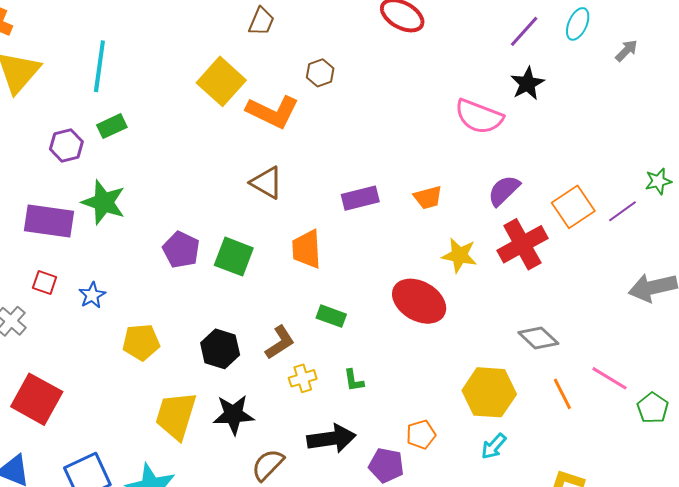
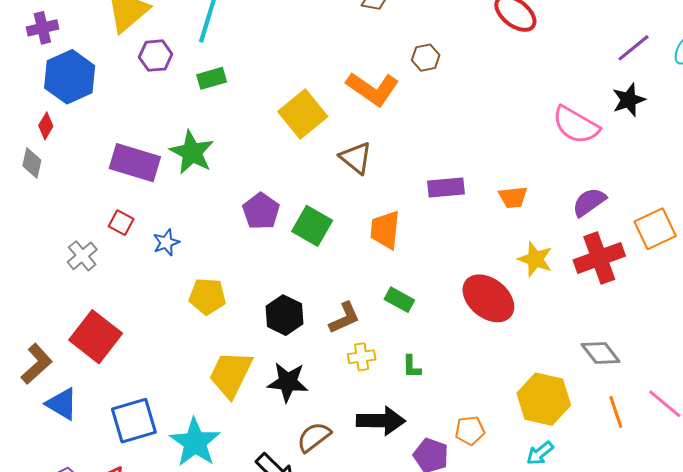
yellow square: (221, 81) -> (303, 114), moved
purple hexagon: (66, 145) -> (156, 56), moved

